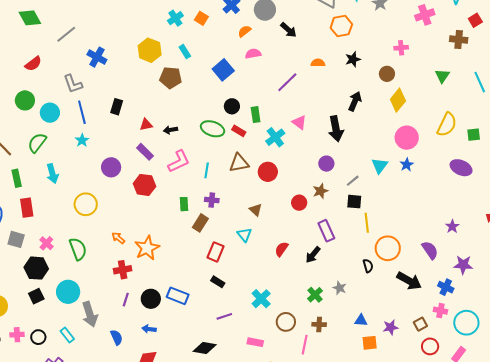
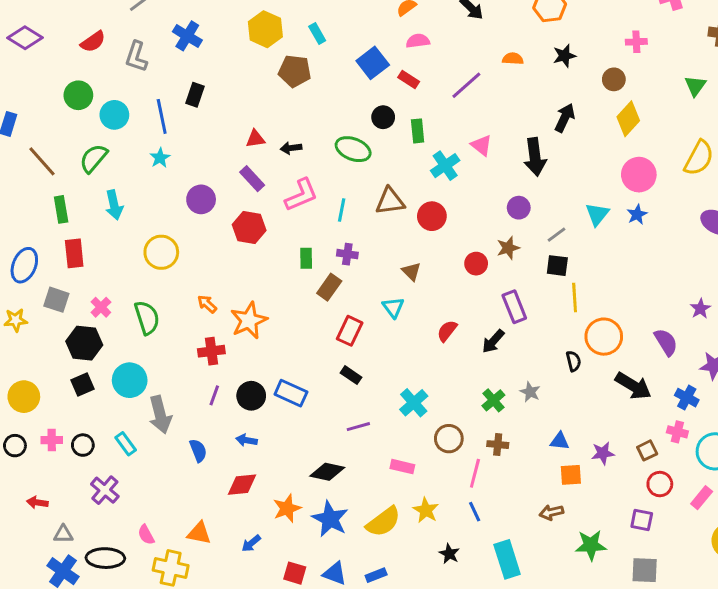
gray L-shape: (73, 84) -> (136, 57), moved, turned 35
black rectangle: (117, 107) -> (195, 95), moved
red rectangle: (239, 131) -> (409, 80), moved

